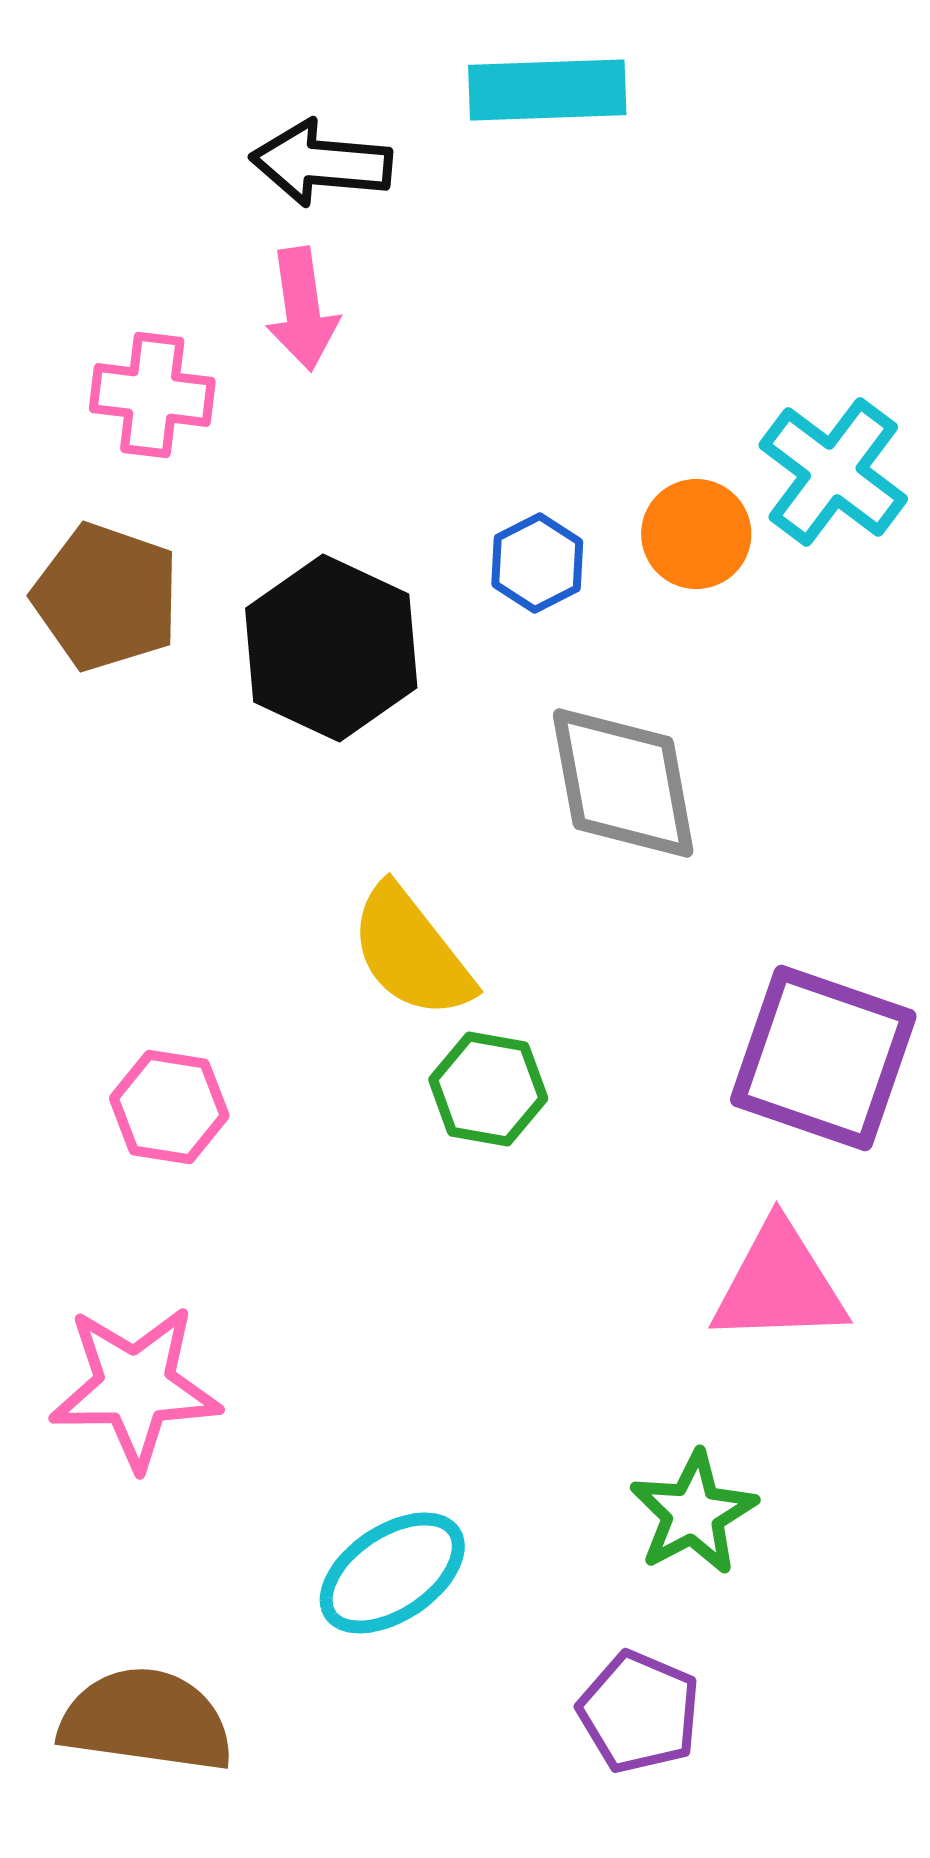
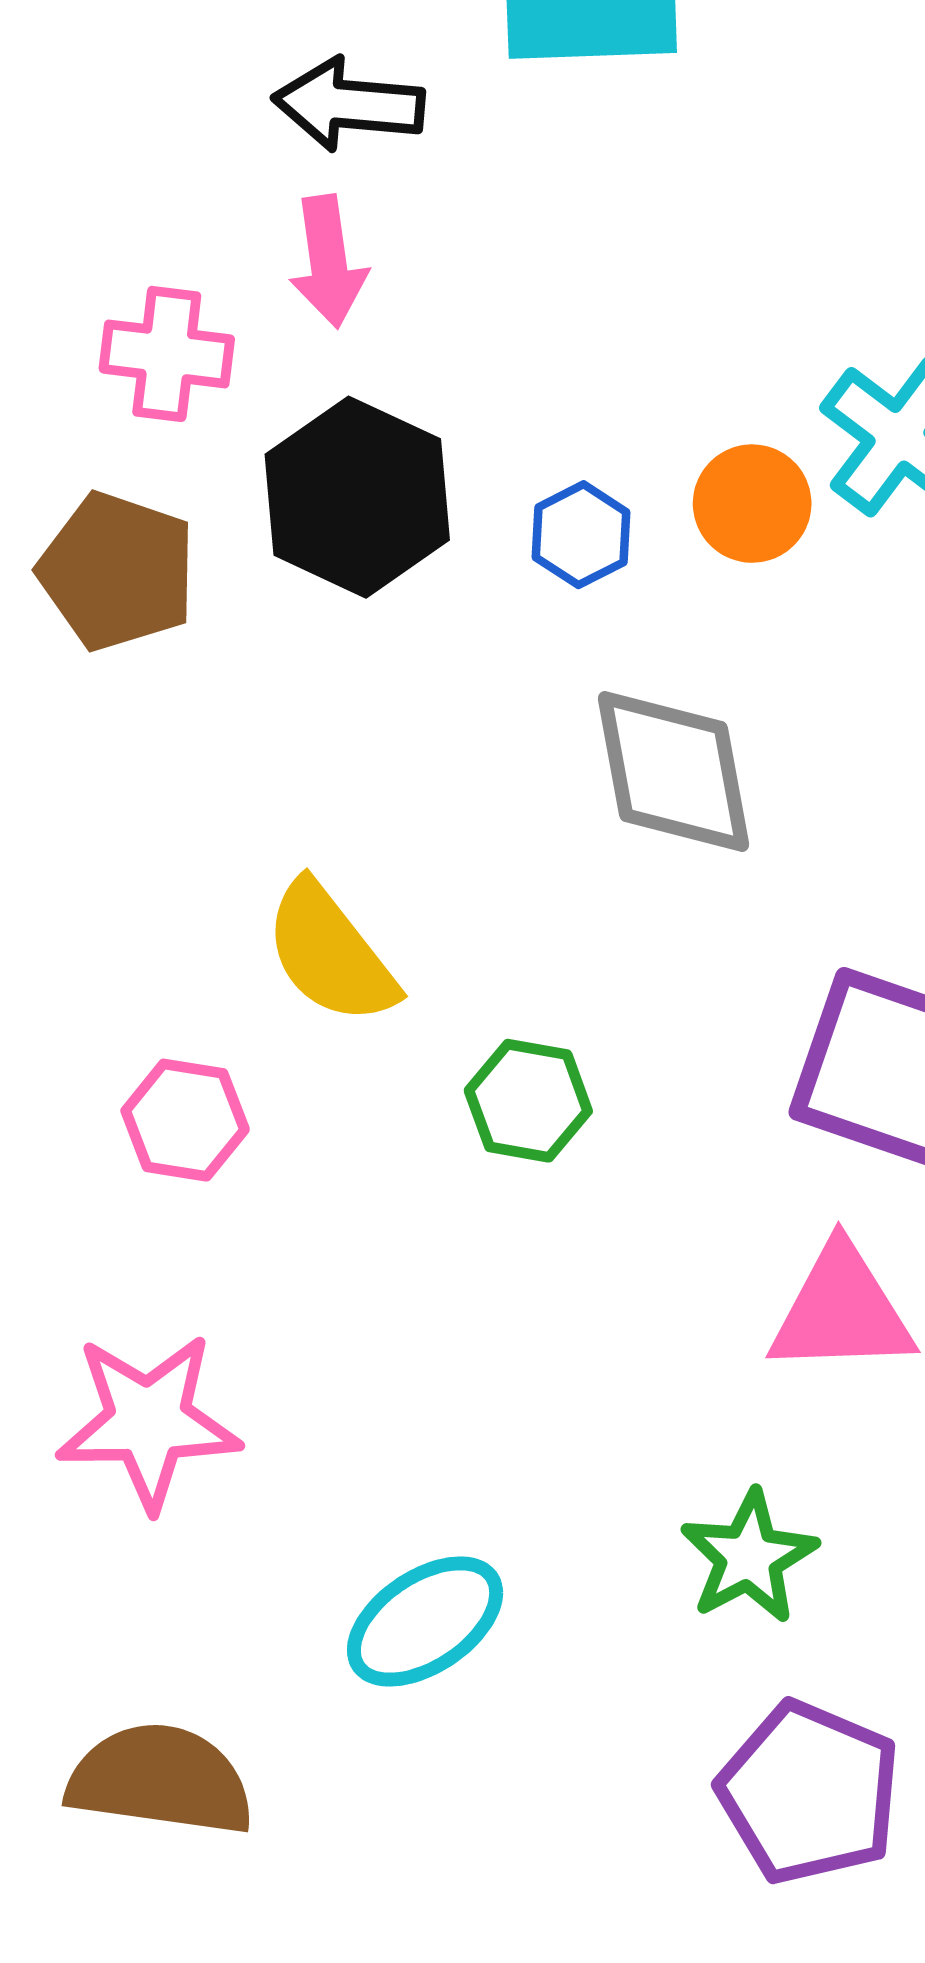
black hexagon: (331, 648) -> (357, 497), moved
yellow semicircle: (411, 952) -> (330, 953), moved
purple pentagon: (639, 1712) -> (809, 1793), moved, size x1.4

